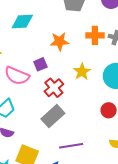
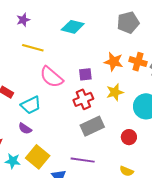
orange star: (59, 41) -> (114, 62), moved
purple square: (40, 64) -> (85, 74), moved
gray rectangle: (53, 116) -> (92, 126), moved

